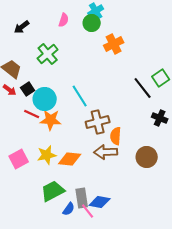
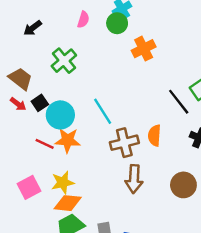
red line: (32, 114) -> (45, 144), moved
orange semicircle: (116, 136) -> (155, 135), moved
brown arrow: (106, 152) -> (134, 179), turned -85
orange diamond: (70, 159) -> (68, 203), moved

